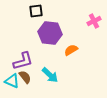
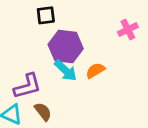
cyan arrow: (50, 75) -> (66, 71), moved
brown semicircle: (25, 77) -> (43, 112), moved

